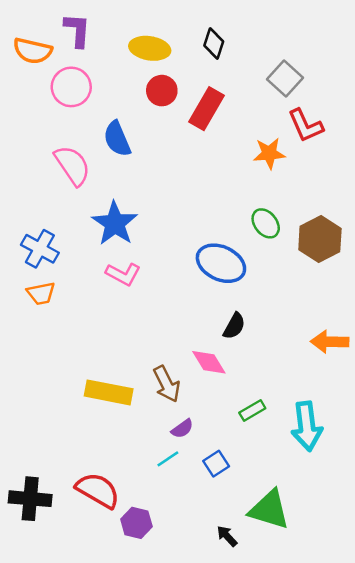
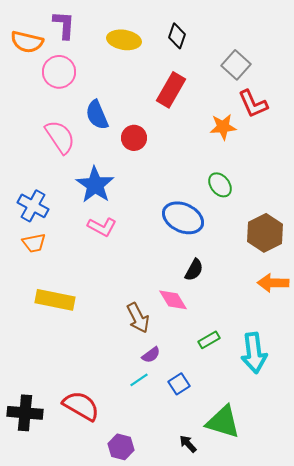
red circle: (162, 91) -> (134, 138), moved
brown hexagon: (320, 239) -> (265, 233), moved
yellow rectangle: (109, 392) -> (55, 300), moved
purple hexagon: (136, 523) -> (121, 447), moved

